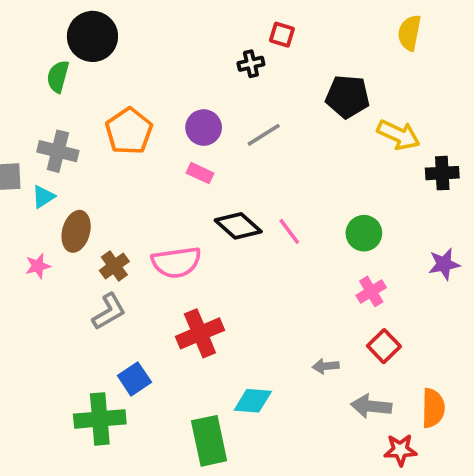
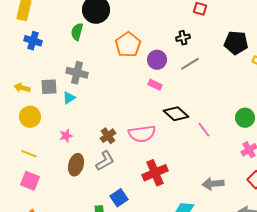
black cross: (251, 64) -> (183, 38), moved
orange pentagon: (129, 131) -> (128, 45), moved
brown ellipse: (76, 231) -> (76, 165), moved
pink line: (289, 231) -> (204, 130), moved
gray arrow: (326, 366) -> (213, 184), moved, size x1.5

